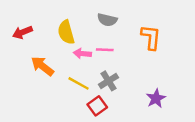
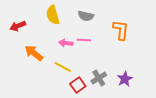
yellow semicircle: (66, 32) -> (53, 15), moved
gray cross: (108, 81) -> (99, 78), moved

